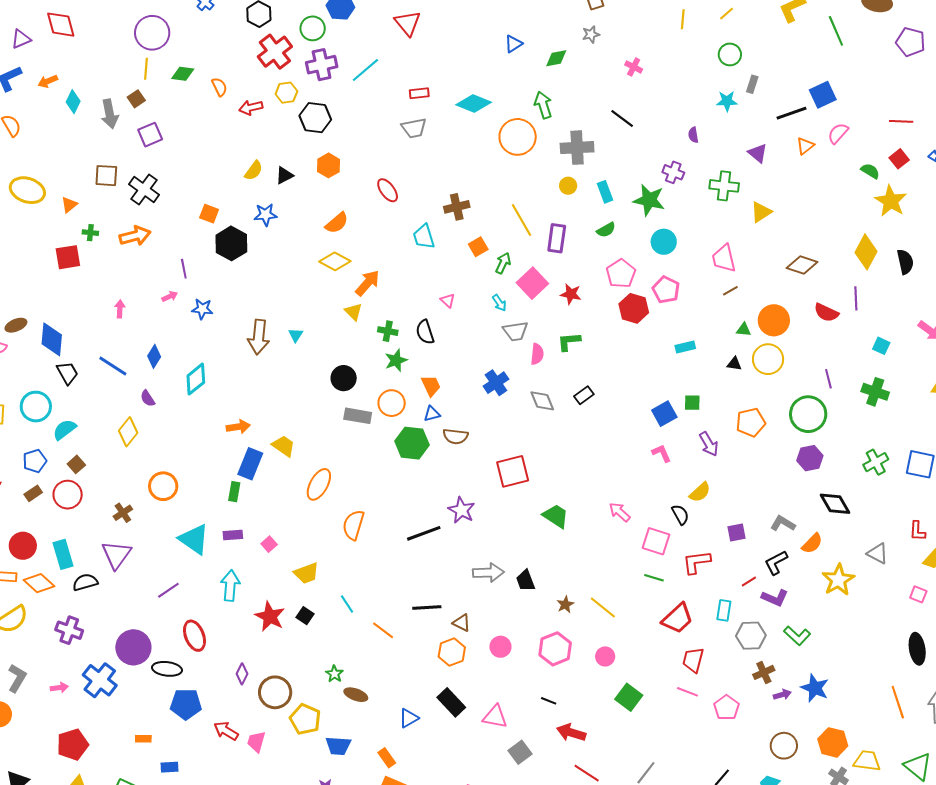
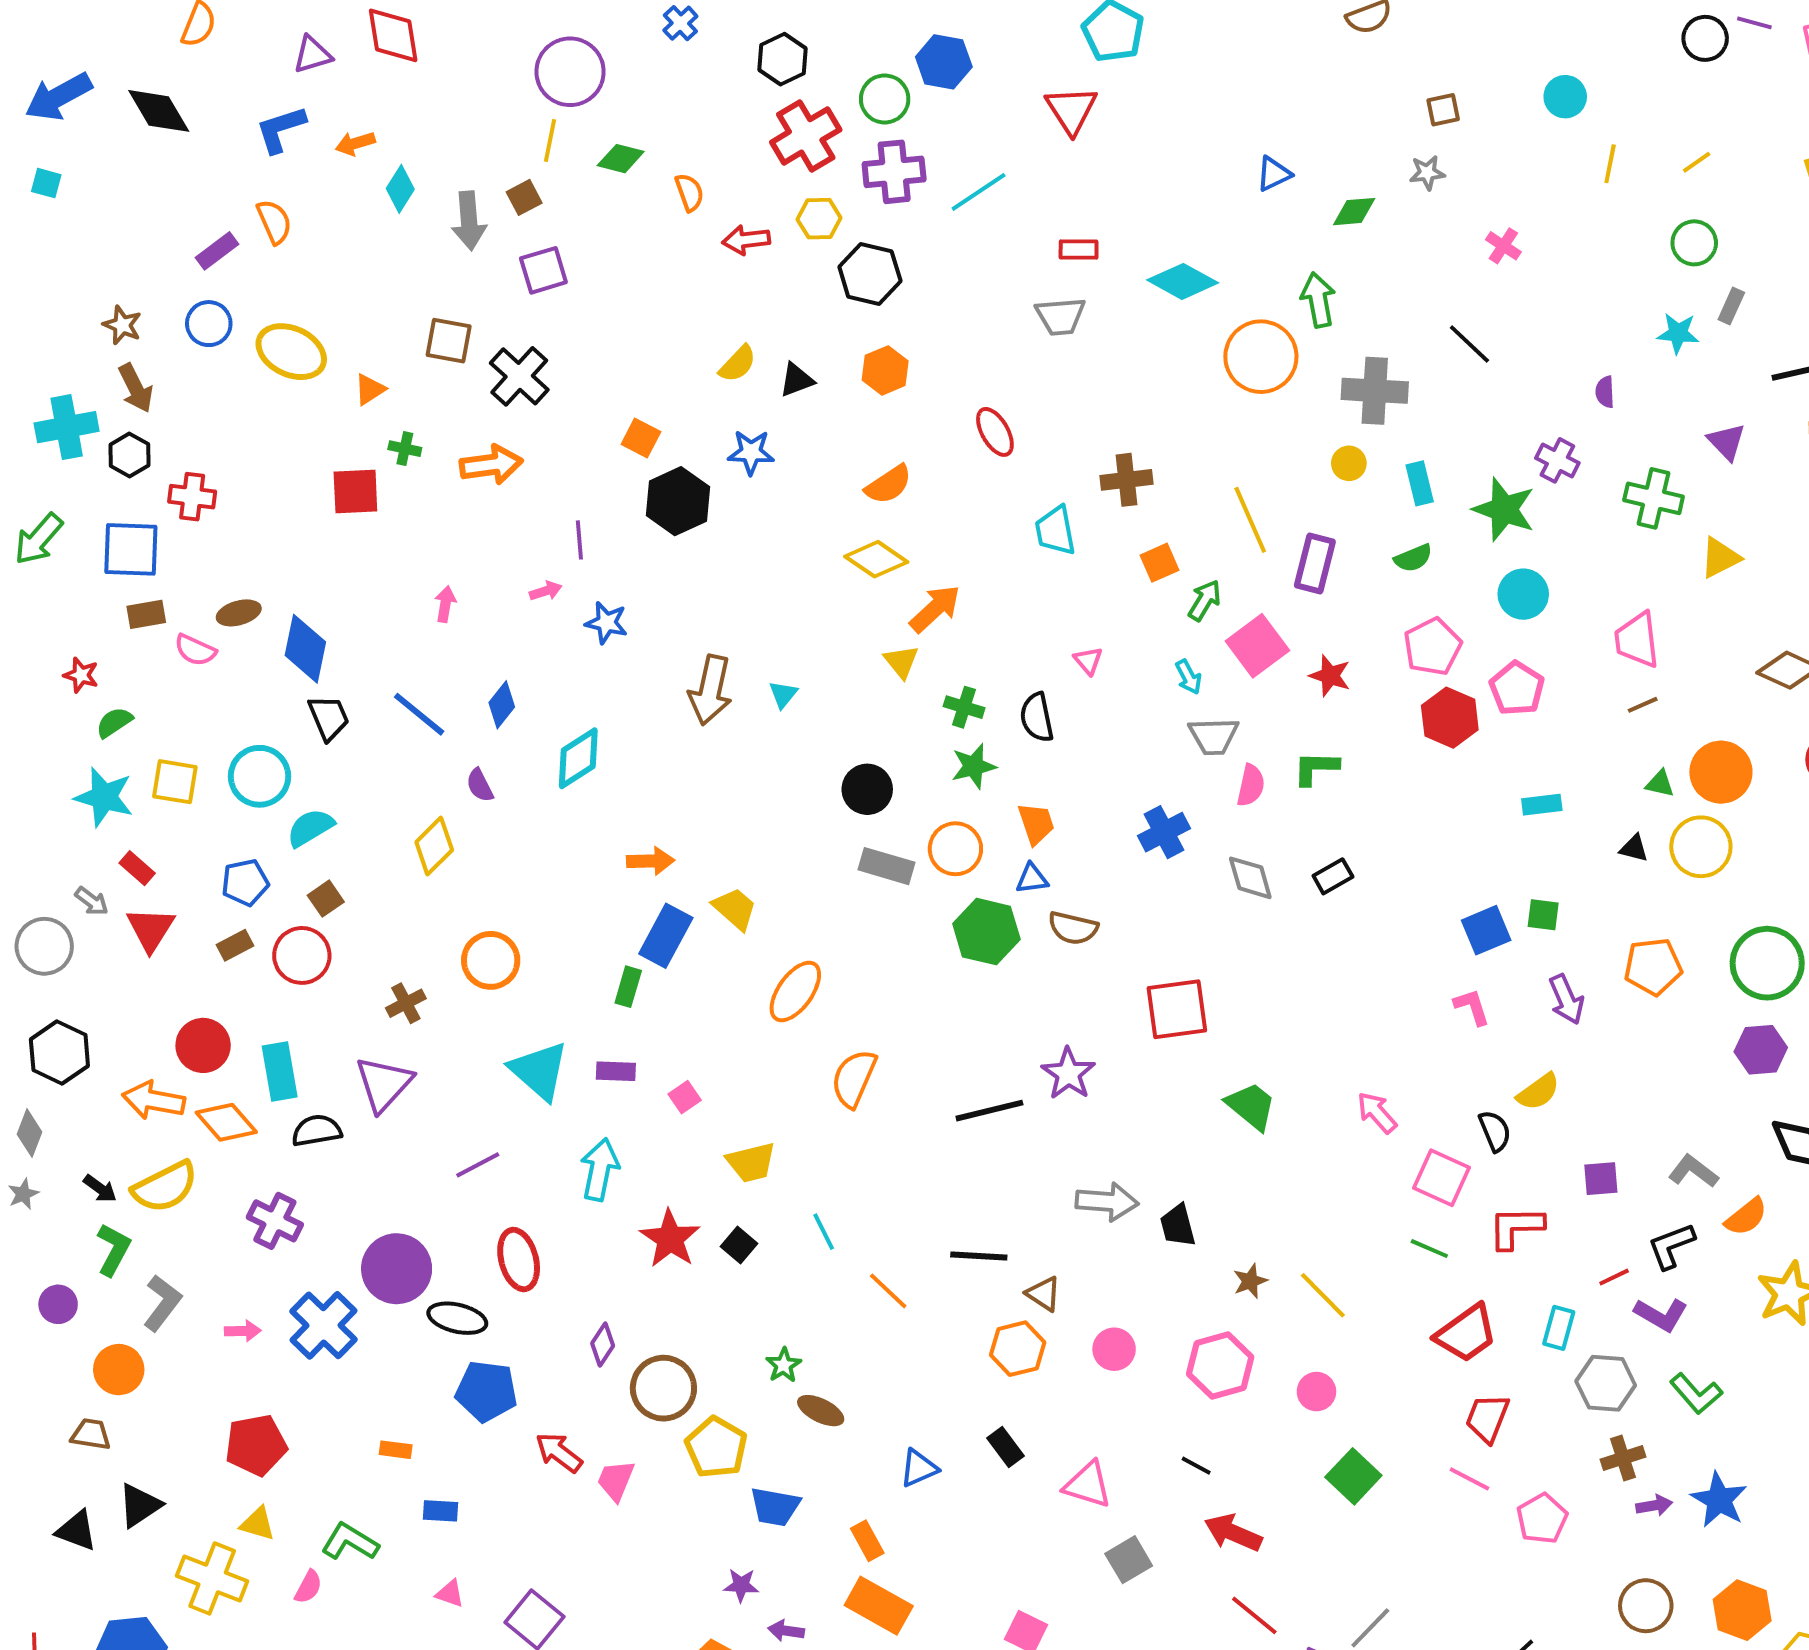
black rectangle: (451, 702) -> (1005, 1447), size x0.7

